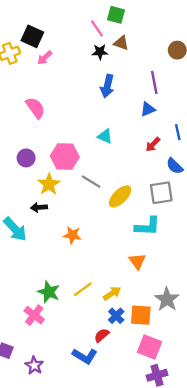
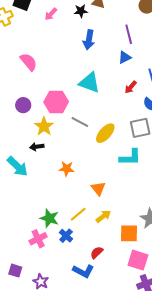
pink arrow: (45, 58) -> (51, 14), moved
cyan triangle: (105, 136) -> (89, 83), size x1.6
orange triangle: (137, 261) -> (98, 188), moved
pink cross: (34, 315) -> (38, 239), turned 30
blue cross: (116, 316) -> (66, 236), moved

